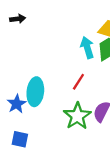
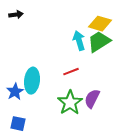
red line: (78, 82) -> (71, 72), turned 35

